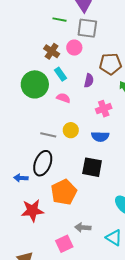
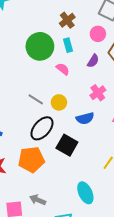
pink circle: (74, 48) -> (98, 34), moved
pink cross: (104, 109) -> (98, 93), turned -35
blue semicircle: (100, 136) -> (85, 118), turned -36
black ellipse: (43, 163) -> (42, 128), moved

